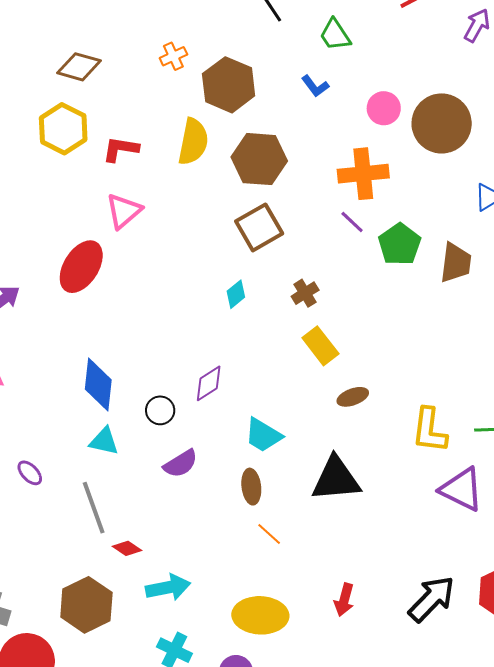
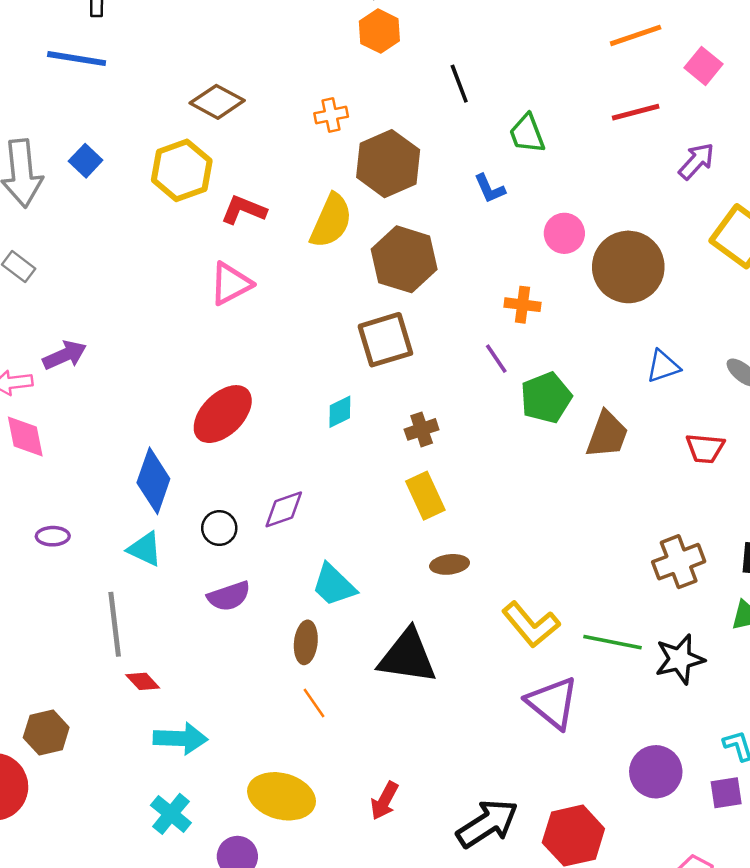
orange cross: (363, 174) -> (522, 305), size x0.6
red ellipse: (81, 267) -> (223, 414), moved
yellow L-shape: (430, 430) -> (531, 625), turned -60
purple ellipse: (30, 473) -> (53, 536), moved, turned -60
brown hexagon: (86, 605) -> (46, 732), moved, size x0.7

